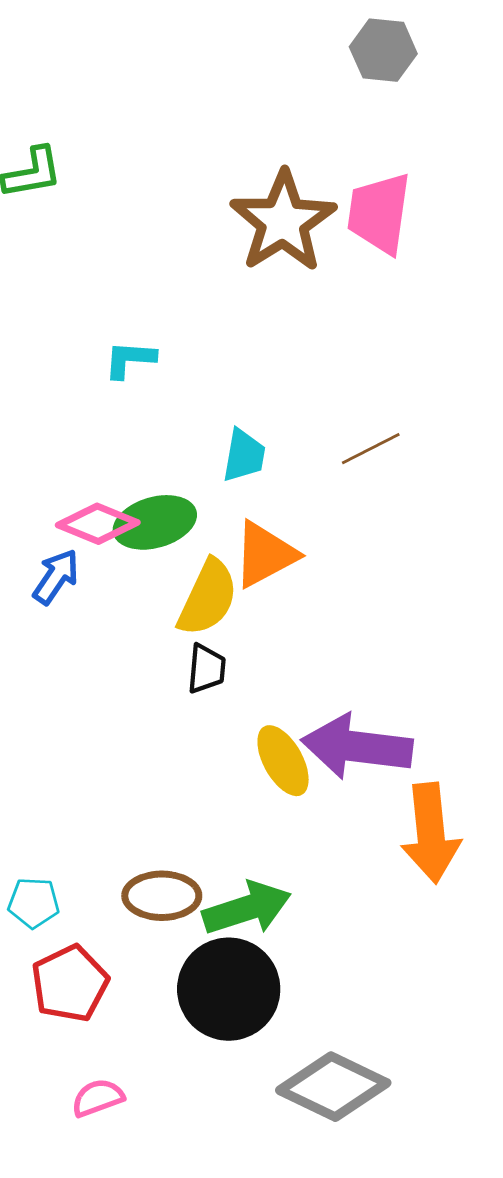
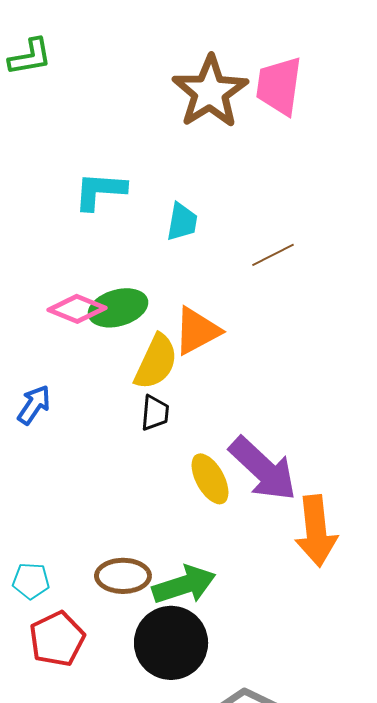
cyan L-shape: (130, 359) -> (100, 191), size x1.4
cyan trapezoid: (244, 456) -> (182, 222), moved
blue arrow: (56, 577) -> (34, 405), moved
purple arrow: (357, 747) -> (263, 469), turned -144

